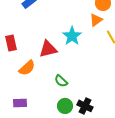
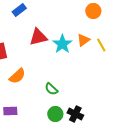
orange triangle: (96, 20) -> (83, 40), moved
red triangle: (48, 49) -> (38, 37), moved

